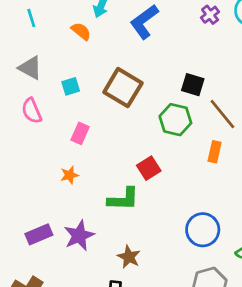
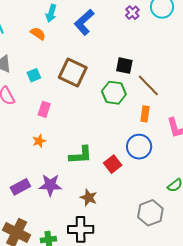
red square: (149, 168) -> (113, 164), moved
blue circle: (203, 230) -> (139, 147), moved
purple star: (79, 236) -> (50, 185), turned 30

